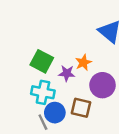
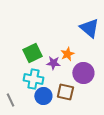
green square: (42, 61) -> (32, 53), turned 36
gray line: (43, 122) -> (10, 100), moved

